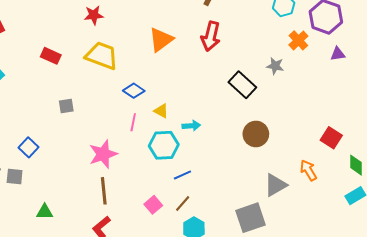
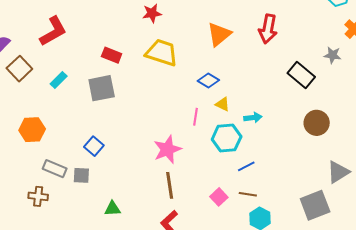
blue diamond: (134, 91) -> (208, 80), moved
gray square: (66, 106) -> (102, 88), moved, size x1.8
brown line: (183, 203) -> (248, 194), turned 60

